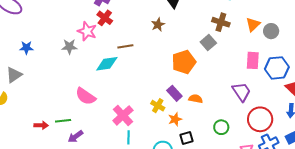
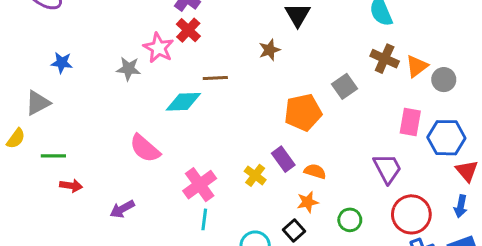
brown cross: (221, 22) -> (385, 59), moved
orange star: (175, 119) -> (308, 202), moved
green line: (63, 121) -> (53, 156), moved
black square: (186, 138) -> (294, 231), turned -32

